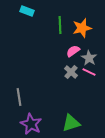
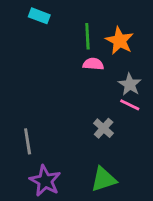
orange star: (82, 28) -> (120, 41), turned -30
pink semicircle: (73, 51) -> (93, 64), moved, turned 40
gray cross: (71, 72) -> (104, 128), moved

